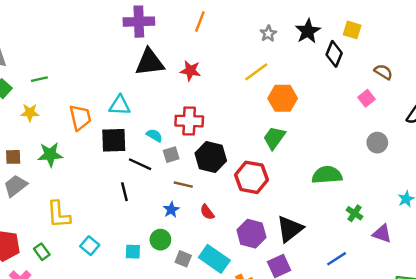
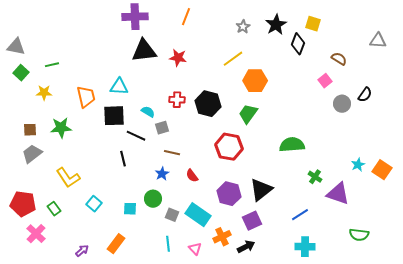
red cross: (189, 121) -> (177, 100), size x0.7
gray circle: (377, 143) -> (342, 104), moved
black hexagon: (211, 157) -> (208, 104), moved
yellow L-shape: (59, 214) -> (68, 178), turned -30
purple triangle: (382, 234) -> (338, 194), size x1.4

